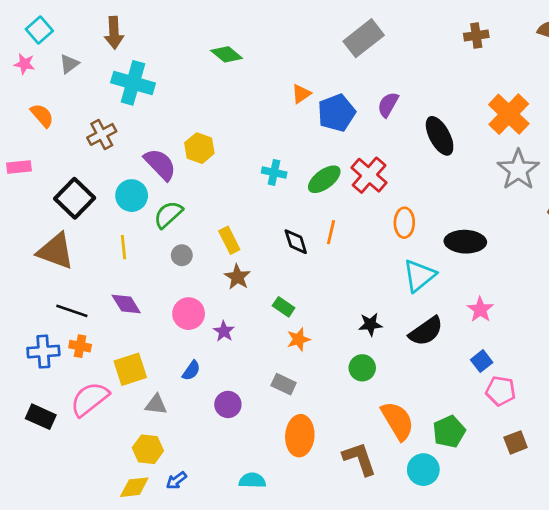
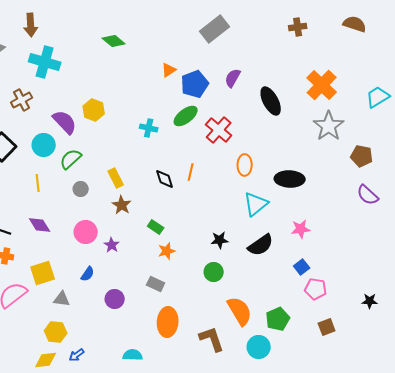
green ellipse: (324, 179) -> (186, 116), moved
pink star: (480, 309) -> (301, 229), turned 30

